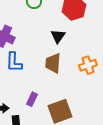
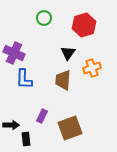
orange cross: (88, 65) -> (92, 68), moved

